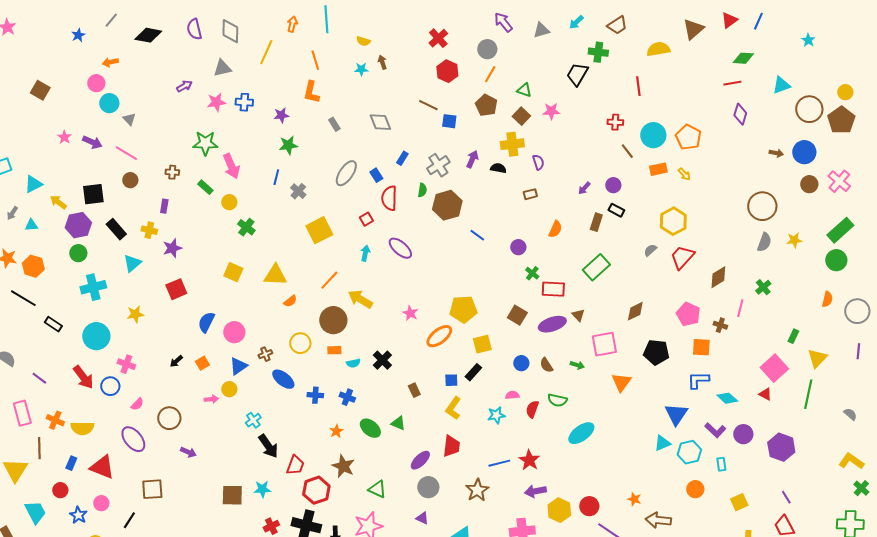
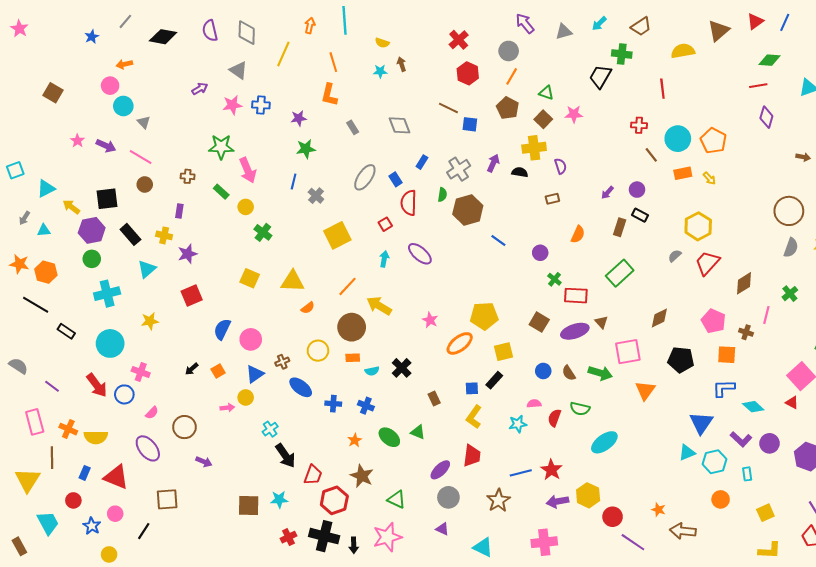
gray triangle: (222, 68) -> (238, 70), turned 48
green arrow: (577, 365) -> (600, 373), size x1.6
yellow hexagon: (559, 510) -> (588, 495), moved

